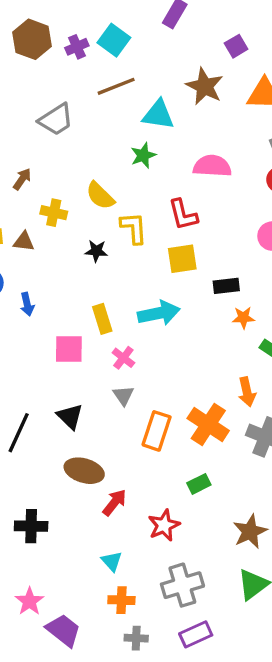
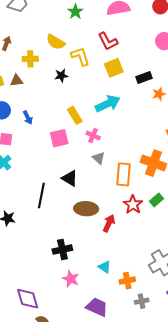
red star: (164, 525) -> (133, 205), moved
cyan triangle: (112, 561) -> (105, 267), moved
pink star: (30, 601) -> (71, 279), moved

